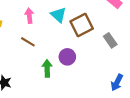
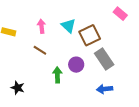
gray rectangle: (110, 40) -> (104, 59), moved, size x1.5
blue arrow: (117, 82) -> (105, 89), moved, turned 56

